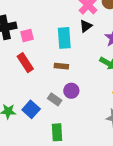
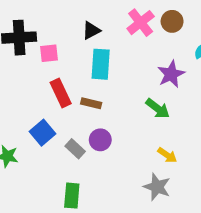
black triangle: (86, 26) -> (91, 30), moved
red rectangle: (25, 63) -> (61, 93), moved
blue square: (31, 109) -> (42, 133), moved

